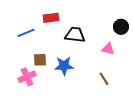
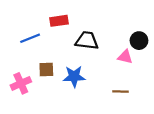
black circle: (121, 27) -> (139, 41), moved
pink cross: (27, 77) -> (21, 83), moved
brown line: (104, 79) -> (120, 92), turned -56

